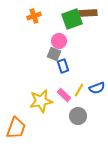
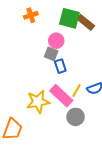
brown rectangle: (88, 13) -> (86, 22), moved, turned 42
green square: (72, 19) -> (69, 18), turned 35
pink rectangle: (64, 95) -> (61, 96), size x1.6

